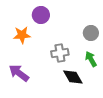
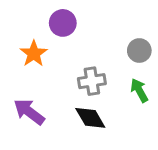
orange star: (22, 35) -> (34, 54), turned -30
black diamond: (73, 77) -> (90, 118), moved

